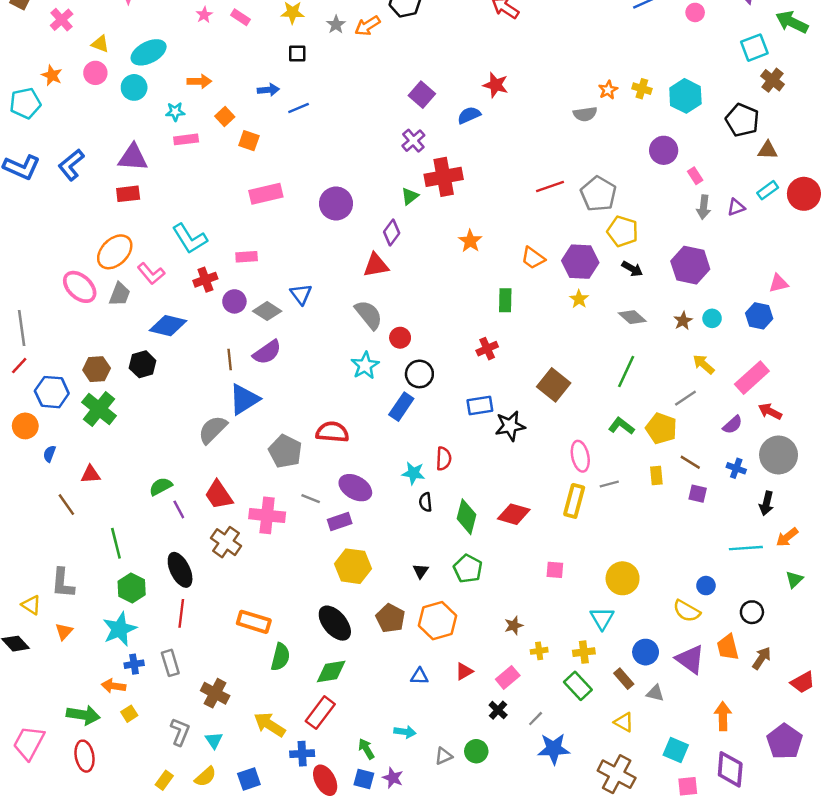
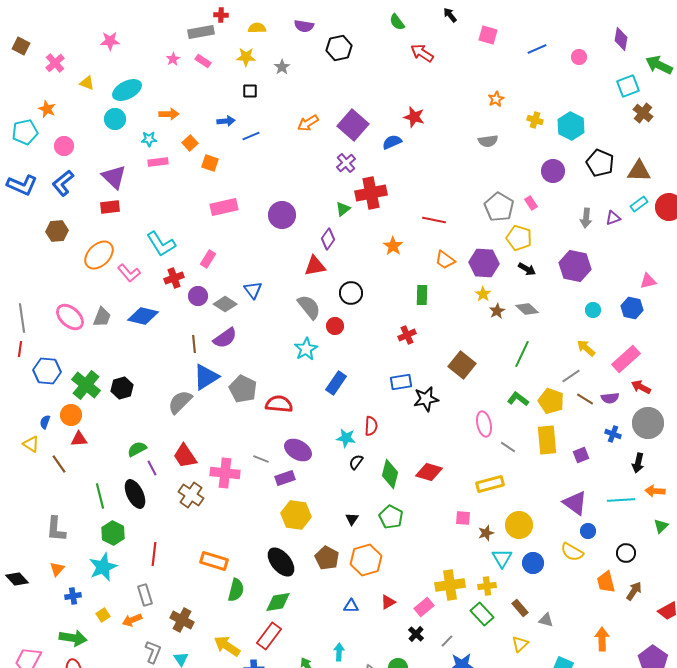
orange arrow: (367, 26) -> (308, 123), moved
pink circle: (95, 73) -> (64, 146), moved
orange star: (608, 90) -> (496, 99), moved
purple square: (422, 95) -> (353, 125), size x1.4
black pentagon: (742, 120) -> (600, 163), moved
brown triangle: (768, 150) -> (639, 171), size x1.4
purple triangle: (133, 158) -> (114, 177), turned 40
pink rectangle: (695, 176) -> (531, 203), moved
red line: (550, 187) -> (434, 220), moved, turned 30
pink rectangle: (247, 257) -> (208, 259), turned -54
pink ellipse: (80, 287) -> (70, 317), moved
gray trapezoid: (120, 294) -> (102, 317), moved
brown star: (683, 321) -> (497, 311), moved
black hexagon: (143, 364) -> (122, 388), moved
red line: (19, 366) -> (20, 349), turned -35
brown hexagon: (97, 369) -> (57, 231), moved
black circle: (419, 374) -> (351, 293), moved
purple semicircle: (733, 425) -> (610, 398), turned 36
orange circle: (25, 426) -> (71, 415), moved
gray pentagon: (285, 451) -> (243, 389), moved
brown line: (690, 462) -> (585, 399), moved
yellow rectangle: (656, 476) -> (547, 440), size x1.8
gray line: (609, 484) -> (508, 447), turned 49
purple square: (698, 494) -> (581, 455), turned -35
yellow rectangle: (574, 501) -> (490, 484), moved, turned 60
black semicircle: (425, 502) -> (356, 462), turned 42
orange arrow: (787, 537) -> (655, 491), turned 42
black ellipse: (180, 570) -> (135, 494), moved
yellow triangle: (31, 605) -> (31, 444), moved
brown star: (514, 625) -> (486, 533), moved
yellow cross: (539, 651) -> (450, 585), size x2.0
blue circle: (646, 652) -> (533, 563), moved
purple triangle: (690, 659) -> (575, 503), moved
blue cross: (134, 664) -> (73, 596), moved
orange arrow: (114, 686) -> (132, 620), moved, turned -30
yellow square: (129, 714) -> (103, 615), moved
yellow triangle: (624, 722) -> (520, 644), turned 48
cyan arrow: (405, 732) -> (339, 652), turned -96

